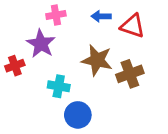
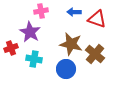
brown cross: (130, 74) -> (95, 54), turned -30
cyan cross: (59, 86) -> (34, 59), moved
blue circle: (78, 115) -> (66, 69), moved

